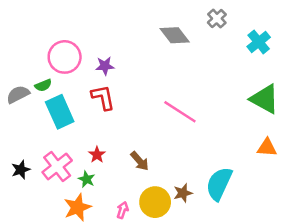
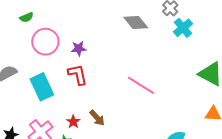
cyan cross: (259, 42) -> (183, 28), moved
green semicircle: (43, 85) -> (27, 17), moved
brown arrow: (140, 161) -> (97, 118), moved

